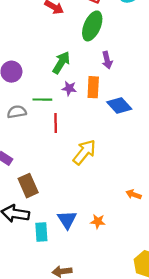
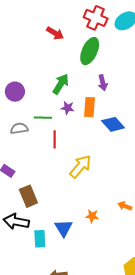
orange star: (98, 221) -> (92, 216), moved

